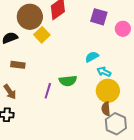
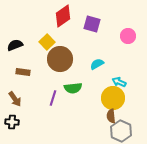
brown circle: (30, 17) -> (60, 59), moved
purple square: (99, 17) -> (92, 24), moved
cyan arrow: (104, 72) -> (119, 82), moved

